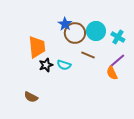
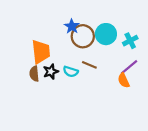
cyan cross: (118, 37) -> (130, 41), turned 32
brown line: (88, 55) -> (89, 65), moved
brown semicircle: (31, 97) -> (34, 74), moved, turned 56

